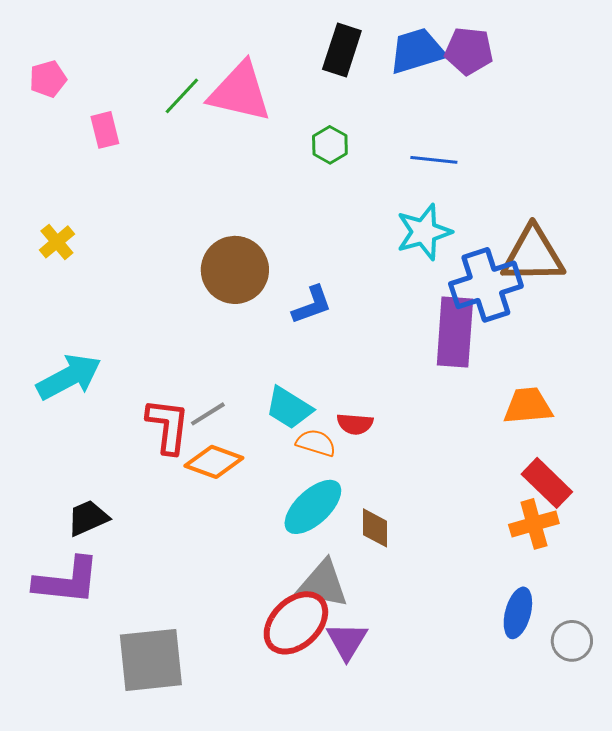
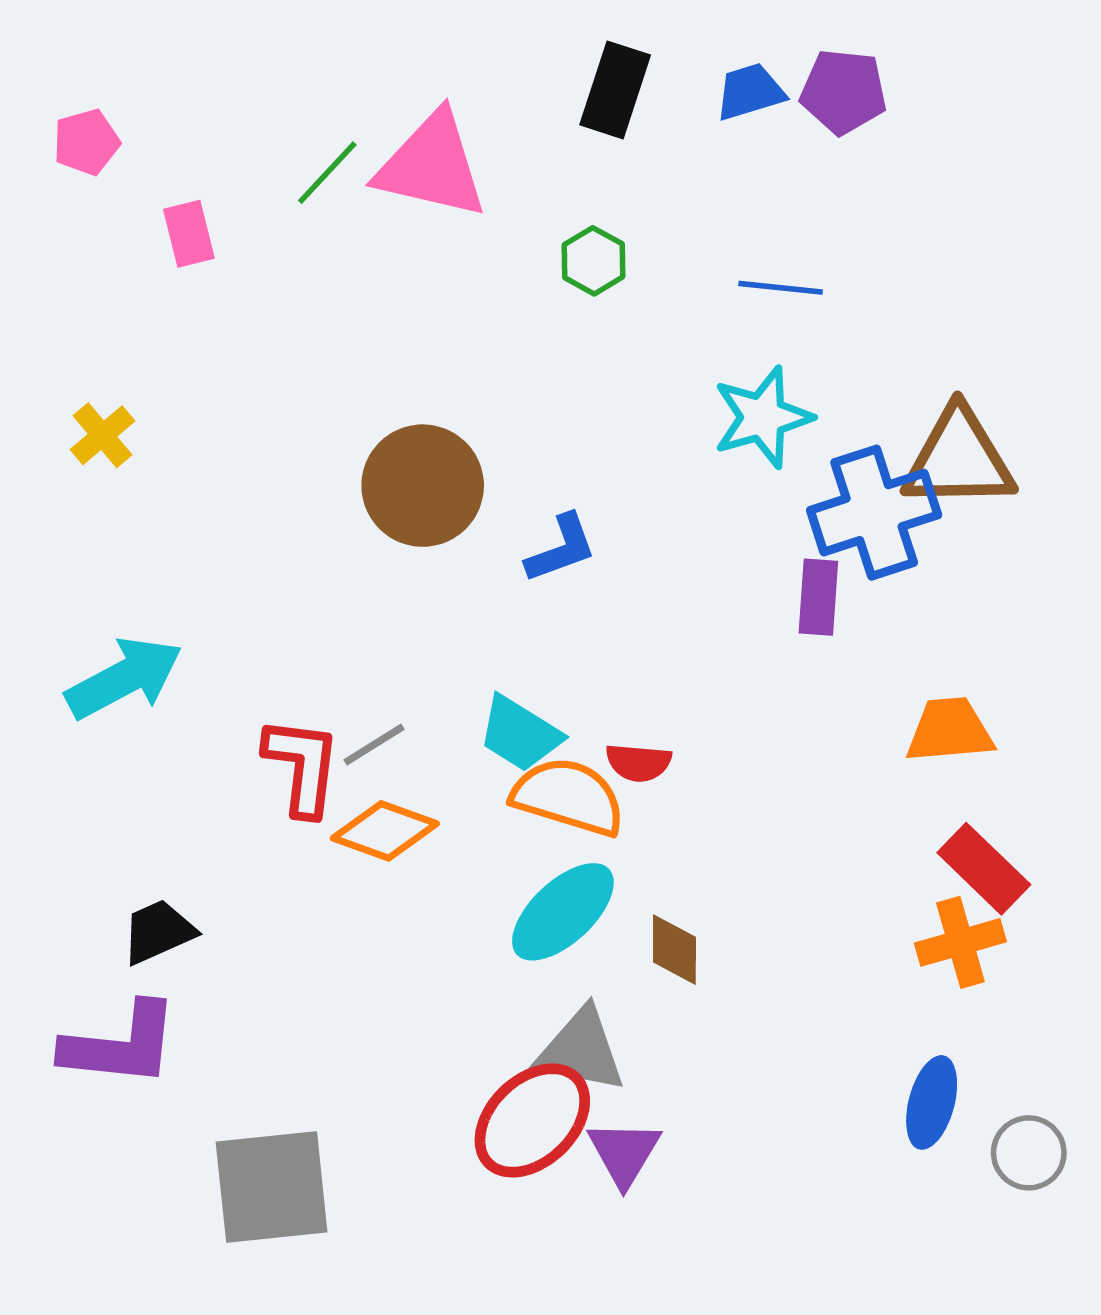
blue trapezoid: (417, 51) -> (750, 92), size x0.7
purple rectangle: (455, 332) -> (818, 597), size x0.6
orange semicircle: (316, 443) -> (568, 797), size x1.6

